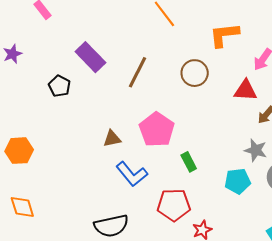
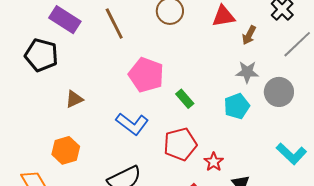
brown line: (138, 72) -> (114, 23), turned -40
black pentagon: (59, 86) -> (41, 55), size x1.5
brown triangle: (112, 139) -> (74, 99), moved
orange hexagon: (19, 151) -> (66, 150), moved

